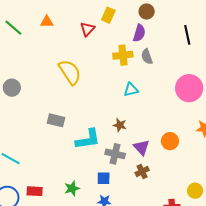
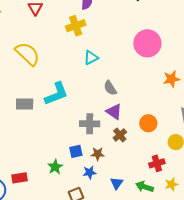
gray semicircle: (147, 57) -> (110, 88), moved
brown star: (120, 125) -> (98, 154), moved
cyan L-shape: (88, 139) -> (56, 94), moved
orange circle: (170, 141) -> (148, 123), moved
blue square: (104, 178) -> (76, 151), moved

